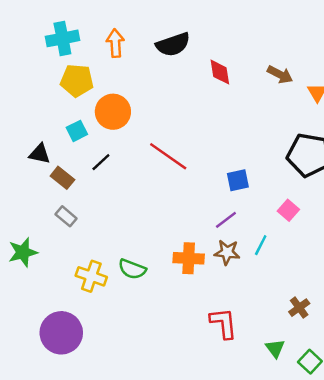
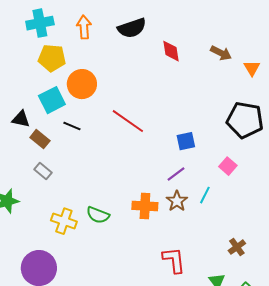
cyan square: (77, 131) -> (52, 100), size x1.5
black line: (101, 162) -> (72, 126), turned 66
brown star: (227, 252) -> (177, 201), turned 30

